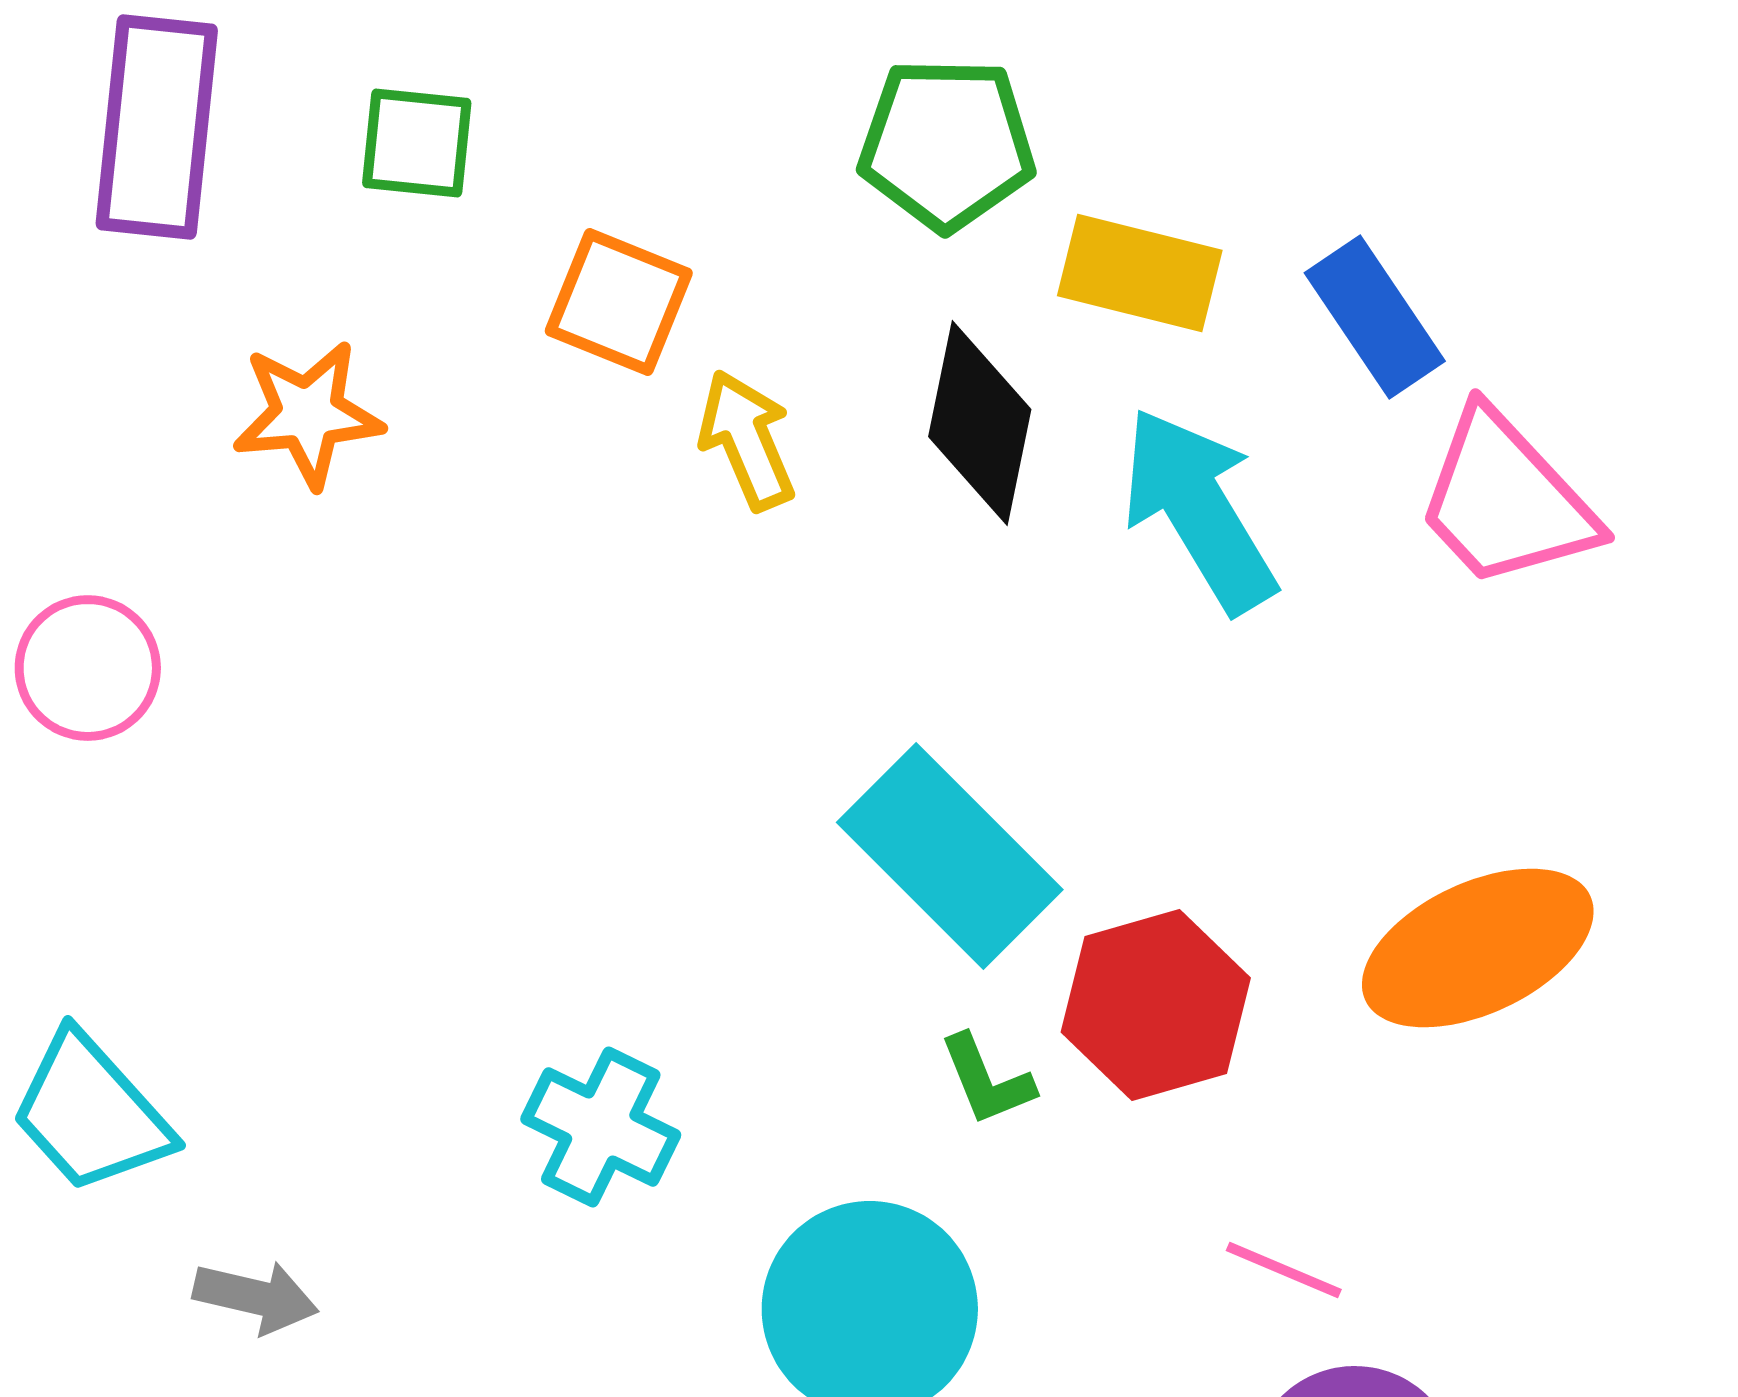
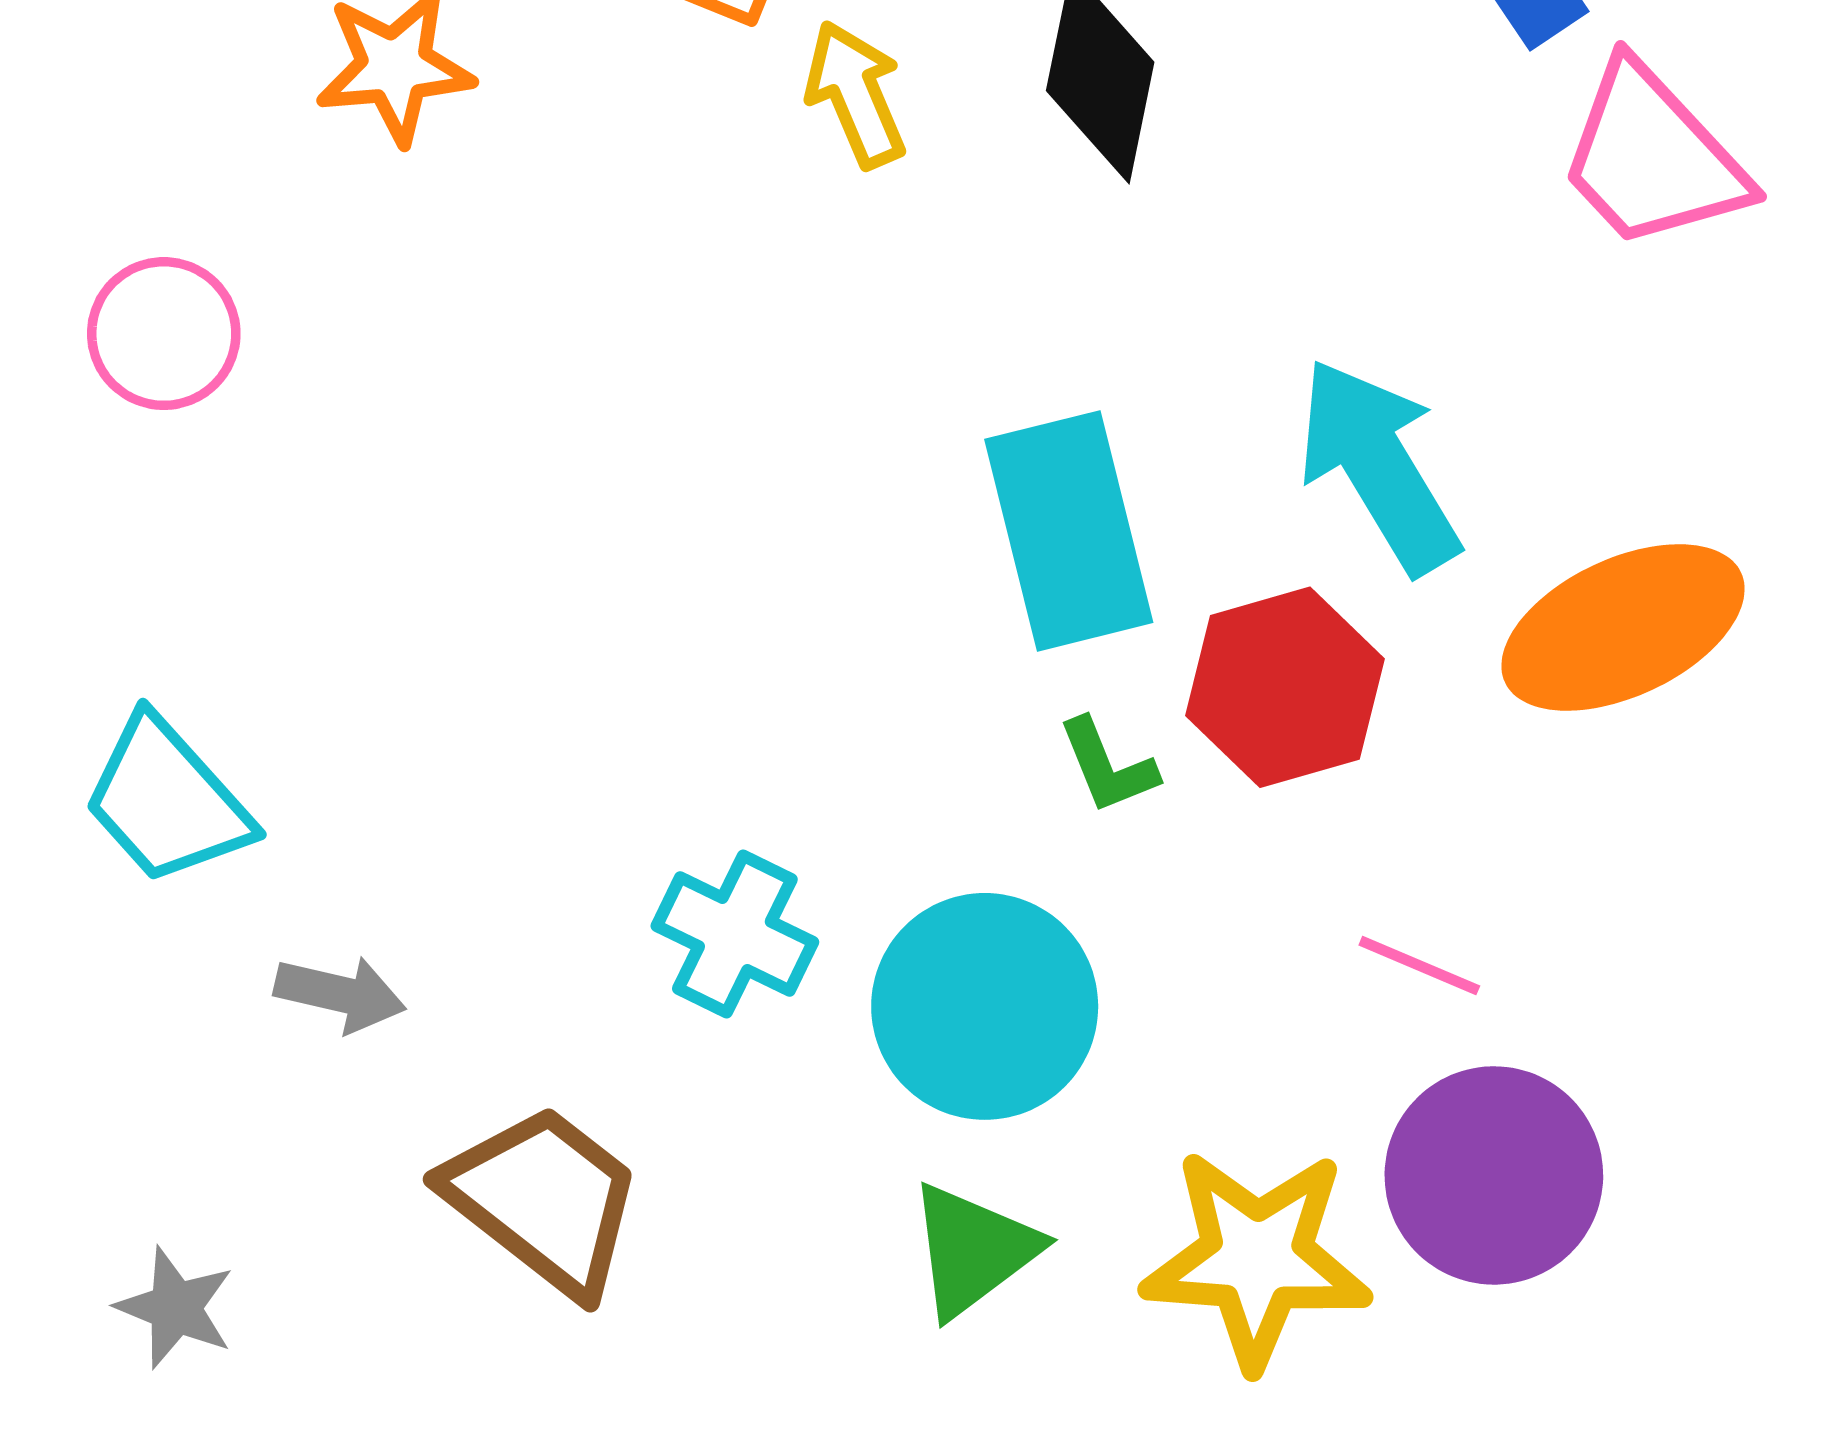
cyan arrow: (1199, 510) -> (1378, 466), moved
cyan rectangle: (950, 856) -> (1069, 531), turned 31
cyan cross: (601, 1127) -> (735, 934), moved

